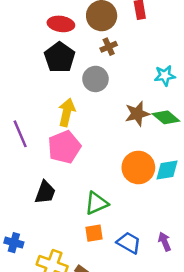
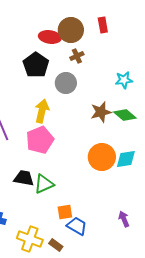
red ellipse: (61, 24) -> (50, 37), moved
black trapezoid: (45, 192) -> (24, 178), turned -100
green triangle: (96, 203) -> (44, 184), moved
blue trapezoid: (129, 243) -> (77, 226), moved

